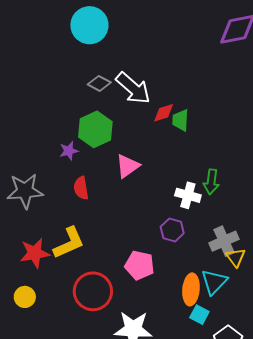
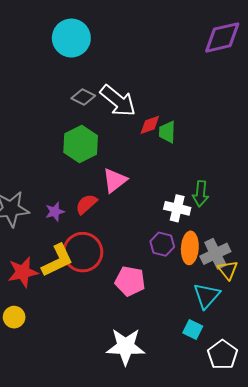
purple star: (69, 151) -> (55, 212), moved
red semicircle: (81, 188) -> (86, 204), moved, turned 60
orange ellipse: (191, 289) -> (190, 248), moved
red circle: (93, 291) -> (83, 252), moved

